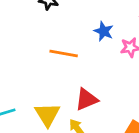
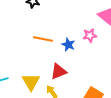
blue star: (104, 31) -> (68, 45), moved

